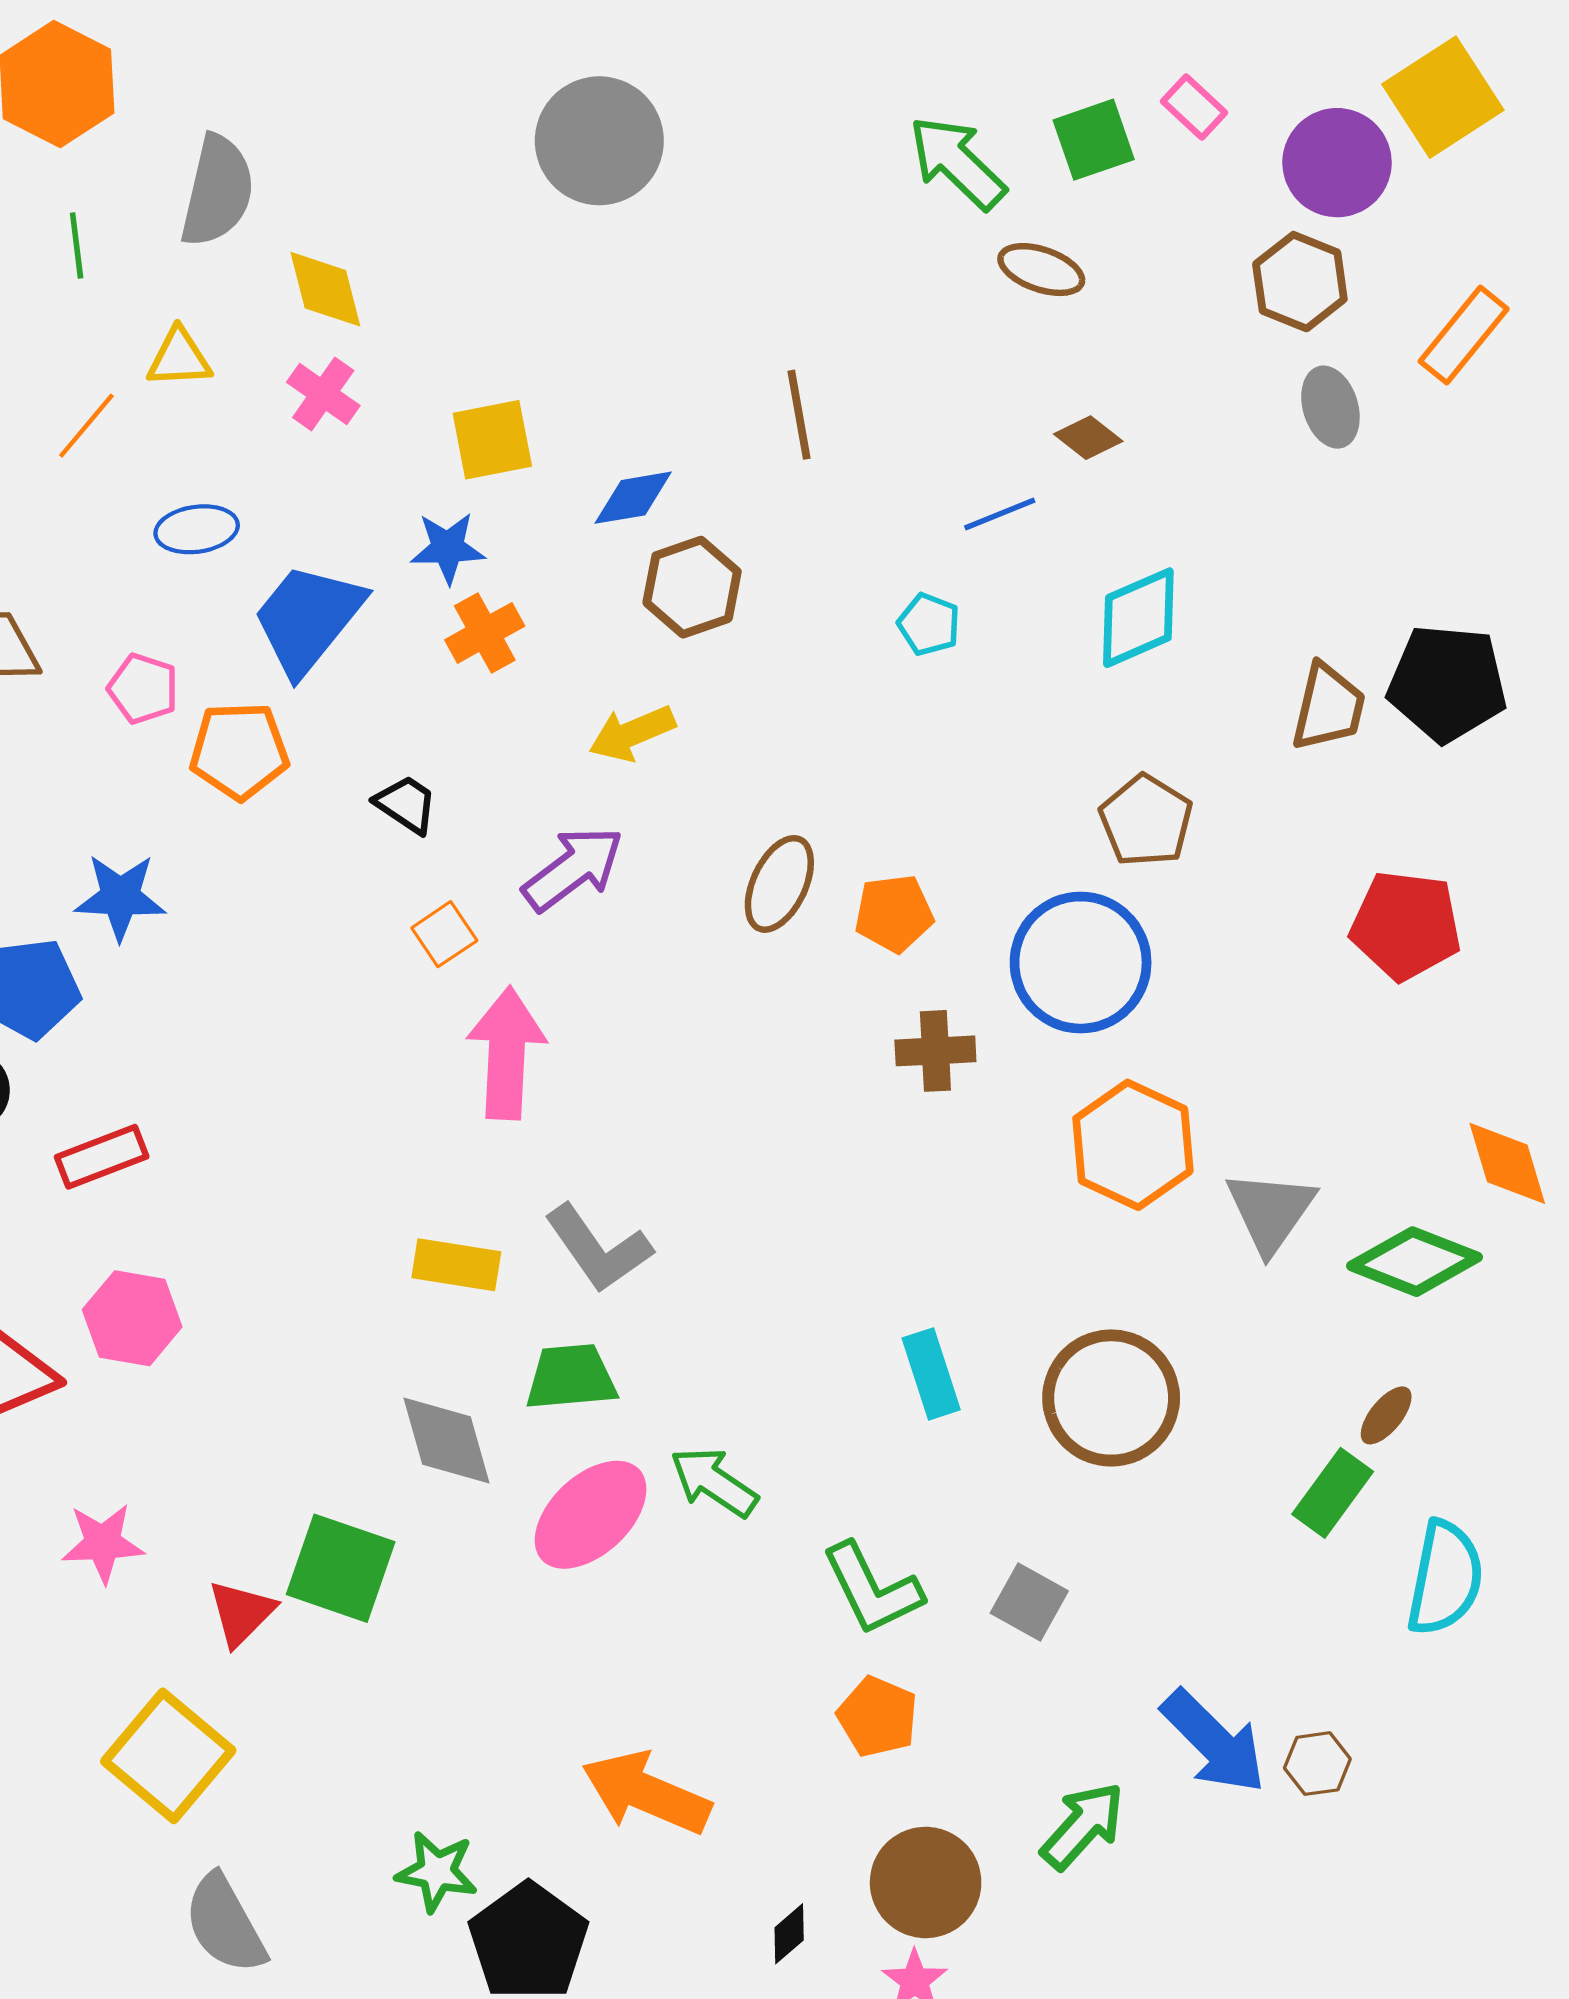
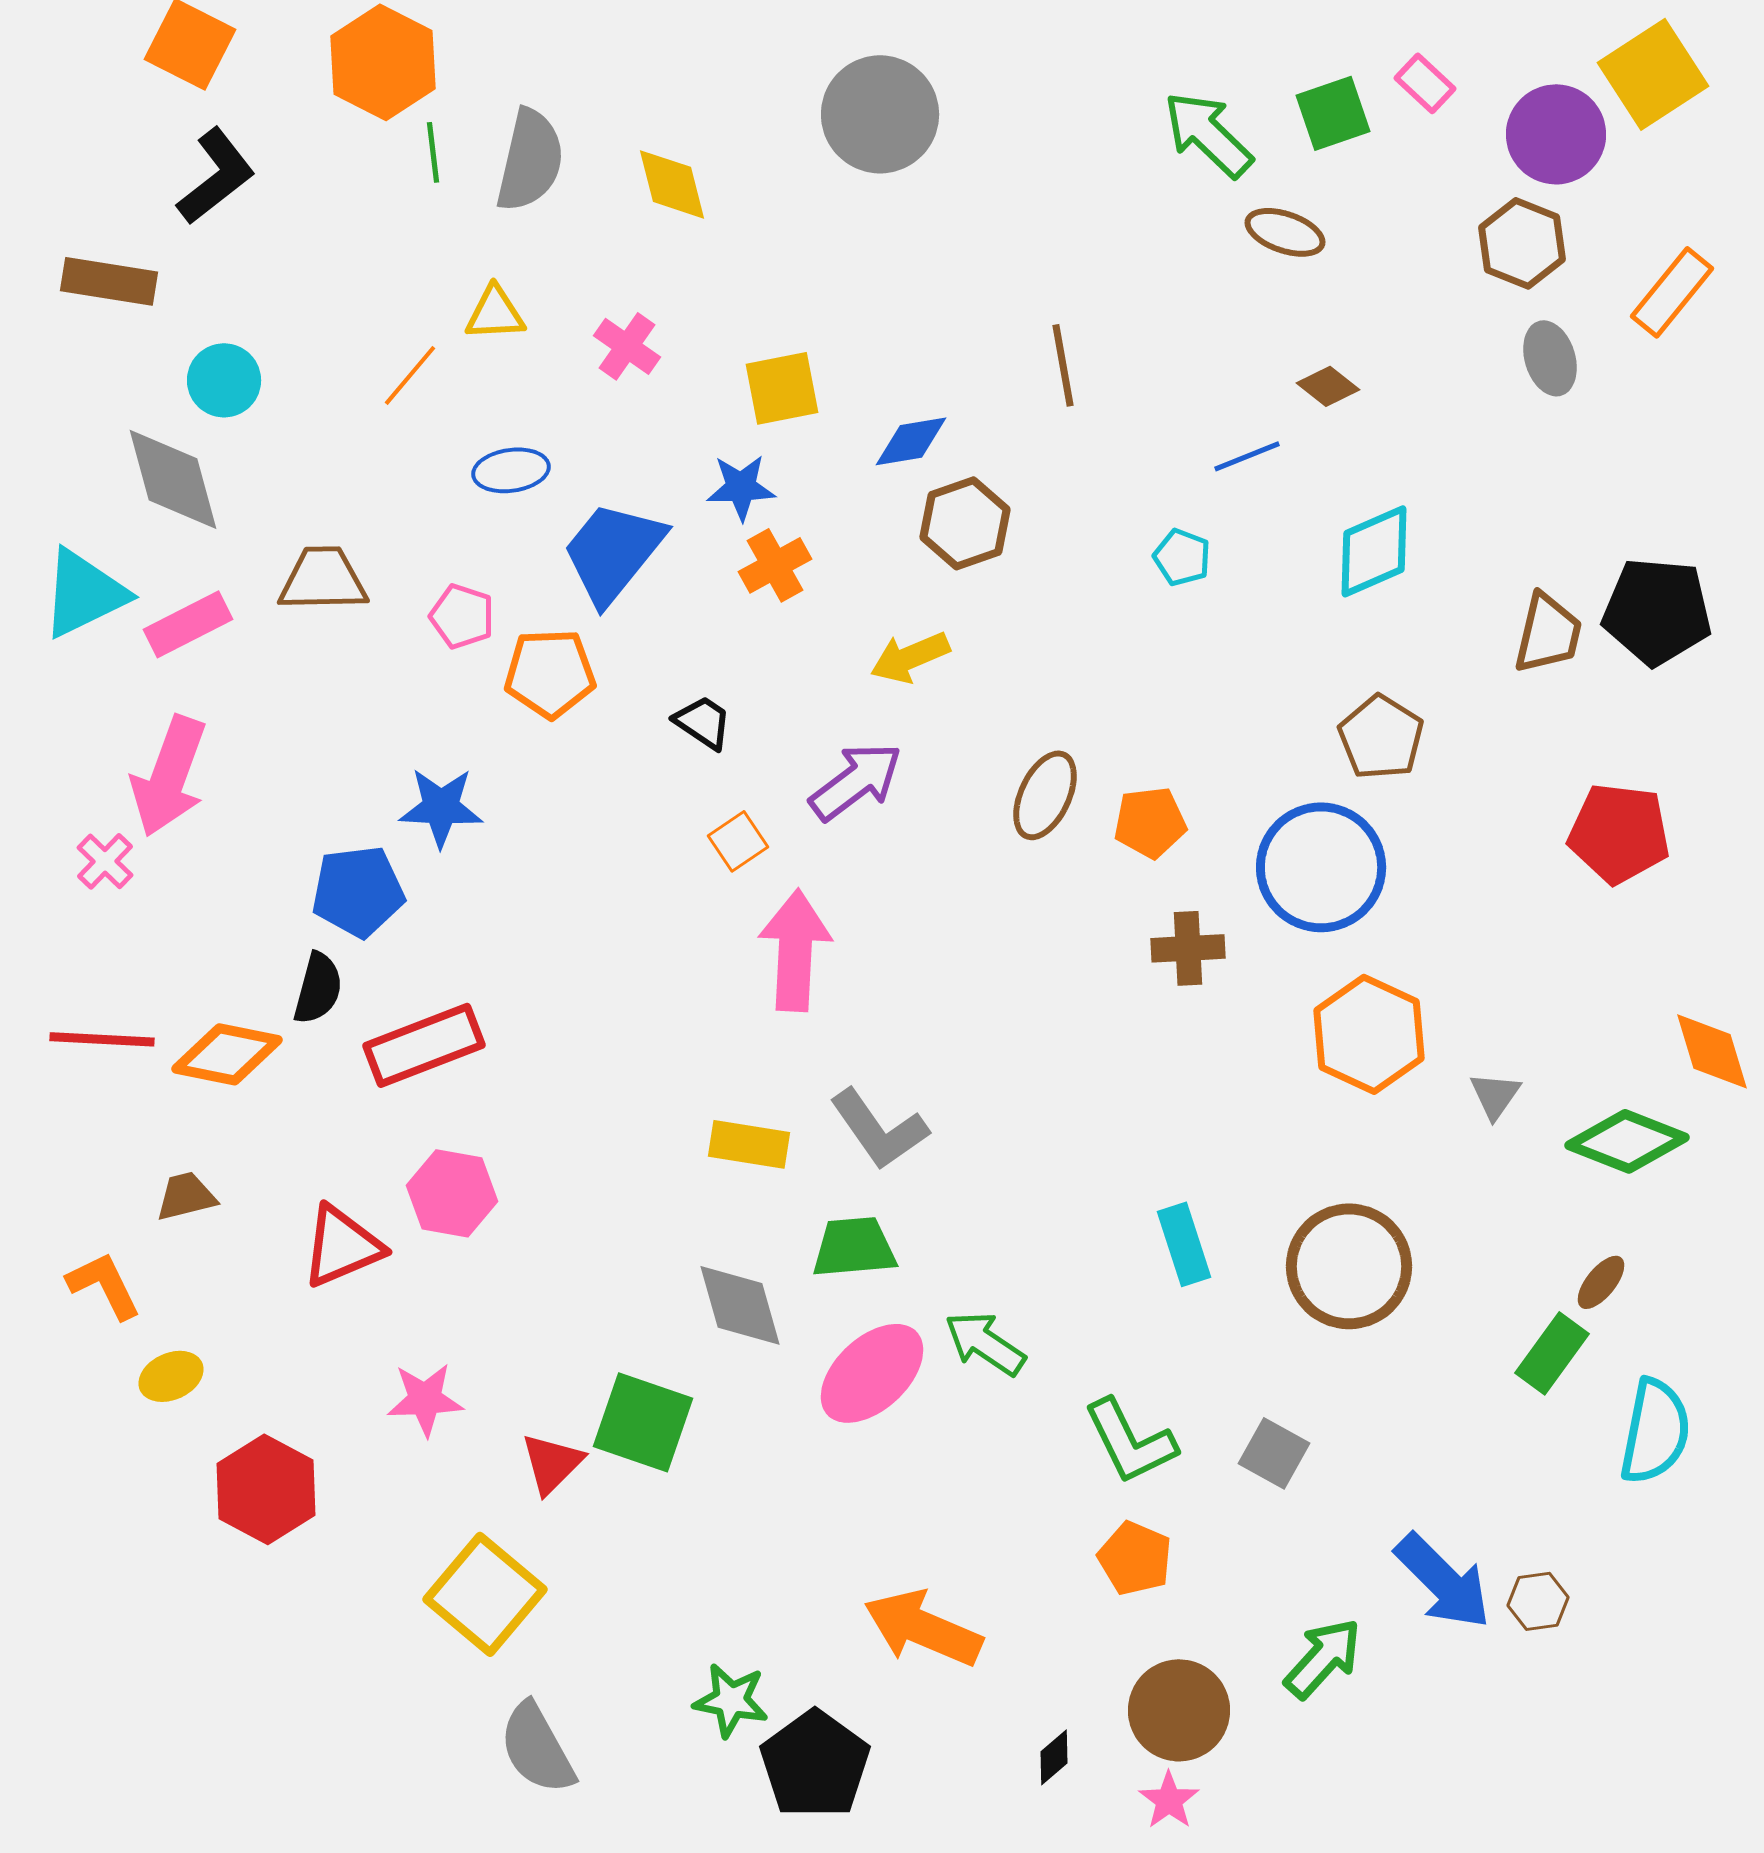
green line: (77, 246) -> (433, 152), moved
yellow diamond: (325, 289) -> (672, 184), moved
red rectangle: (102, 1157) -> (424, 1045), size x1.4
gray triangle: (1270, 1211) -> (1495, 1095), size x0.6

